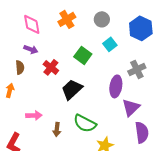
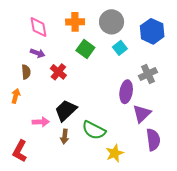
orange cross: (67, 19) -> (75, 22), turned 30
gray circle: (102, 19) -> (112, 22), size x1.5
green square: (83, 55) -> (85, 49), moved
black trapezoid: (72, 89) -> (66, 110), moved

